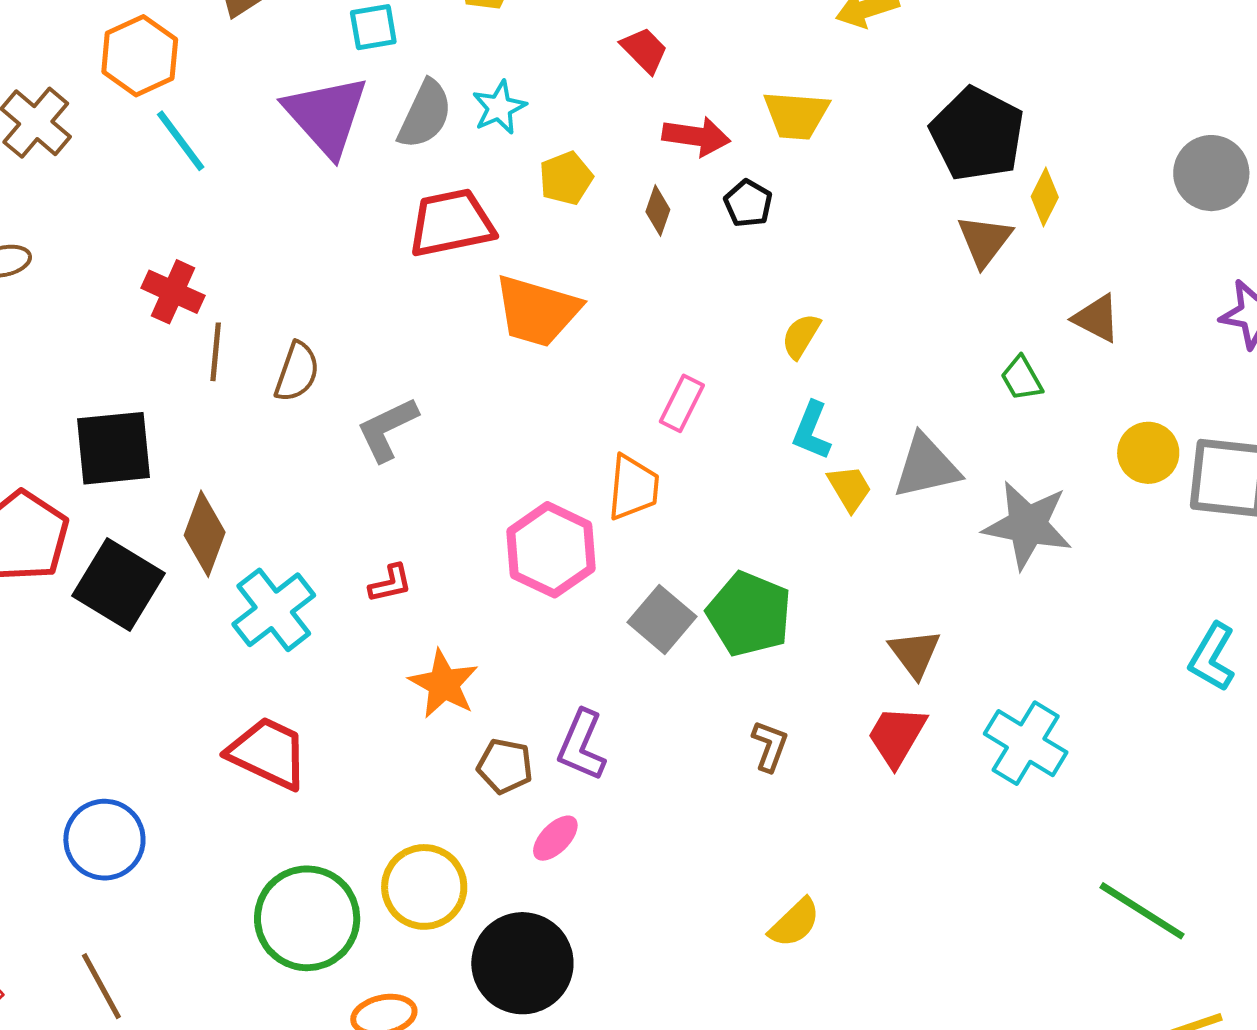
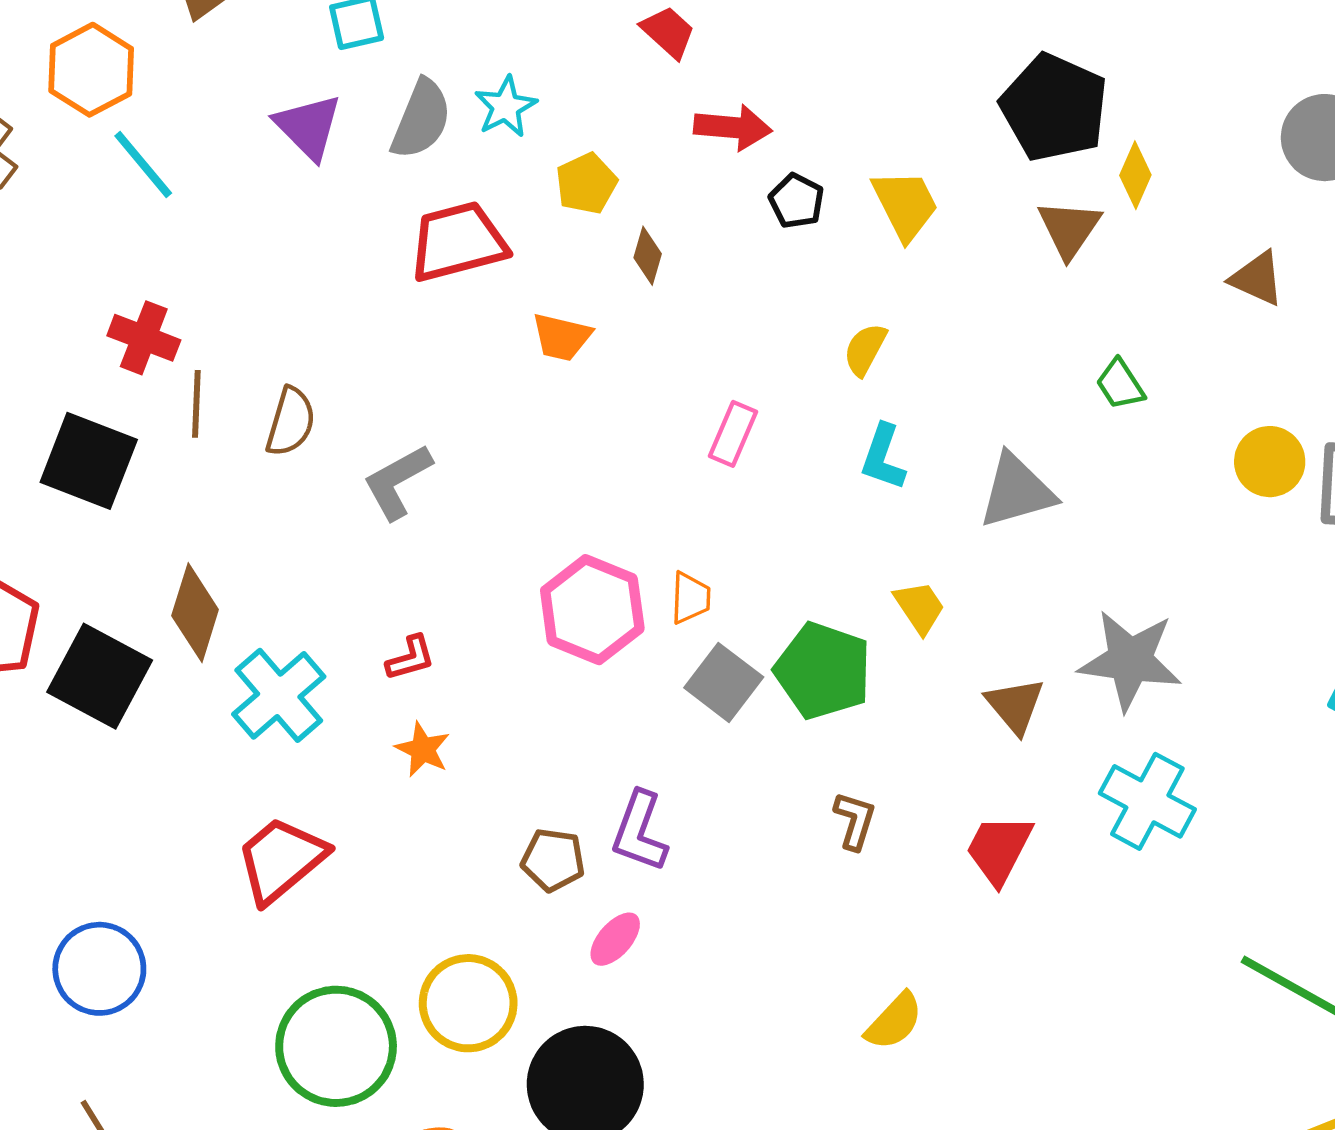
yellow trapezoid: (796, 115) -> (905, 205), moved, turned -118
purple triangle: (326, 116) -> (308, 127), size x0.7
brown diamond: (658, 211) -> (648, 256), moved
orange trapezoid: (537, 311) -> (562, 337), size x0.6
brown triangle: (1097, 318) -> (1257, 278), moved
black square: (113, 448) -> (89, 461), moved, turned 30
orange trapezoid: (633, 488) -> (690, 598), moved, size x0.7
yellow trapezoid: (850, 488) -> (920, 607), moved
gray star: (1028, 525) -> (1130, 660), moved
orange star: (444, 684) -> (423, 749), moved, size x0.7
red trapezoid: (897, 736) -> (999, 849), moved
red trapezoid: (268, 753) -> (281, 860), turned -62

